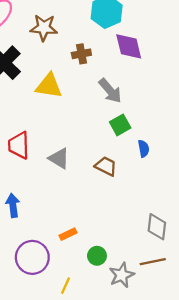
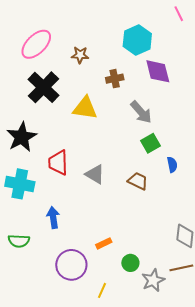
brown star: (44, 28) -> (80, 55), size x0.7

